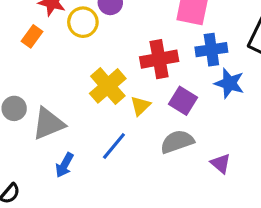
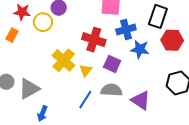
red cross: (159, 59) -> (94, 40), turned 35
gray semicircle: (177, 142) -> (112, 90), turned 30
blue line: (114, 146) -> (85, 100), moved
purple triangle: (221, 163) -> (141, 100), size x1.5

